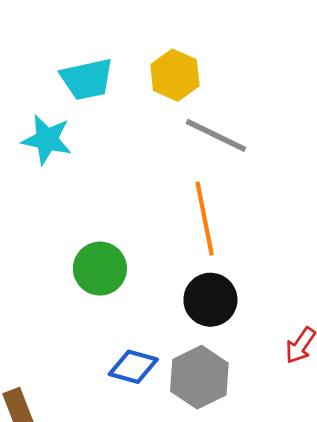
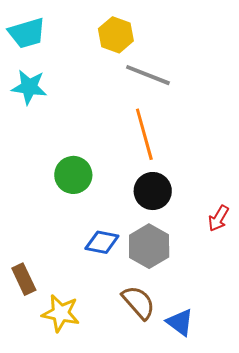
cyan trapezoid: (87, 79) -> (27, 33), moved

